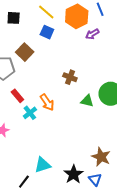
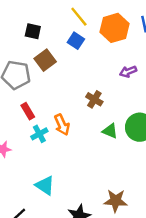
black square: (14, 18) -> (33, 31), moved
purple arrow: (92, 34) -> (128, 72), moved
brown star: (101, 157) -> (116, 201), turned -30
cyan triangle: (43, 165) -> (45, 185), moved, turned 42

